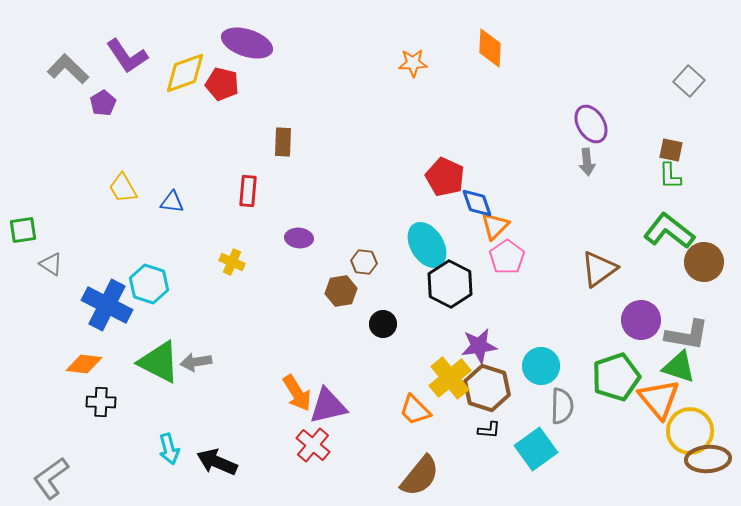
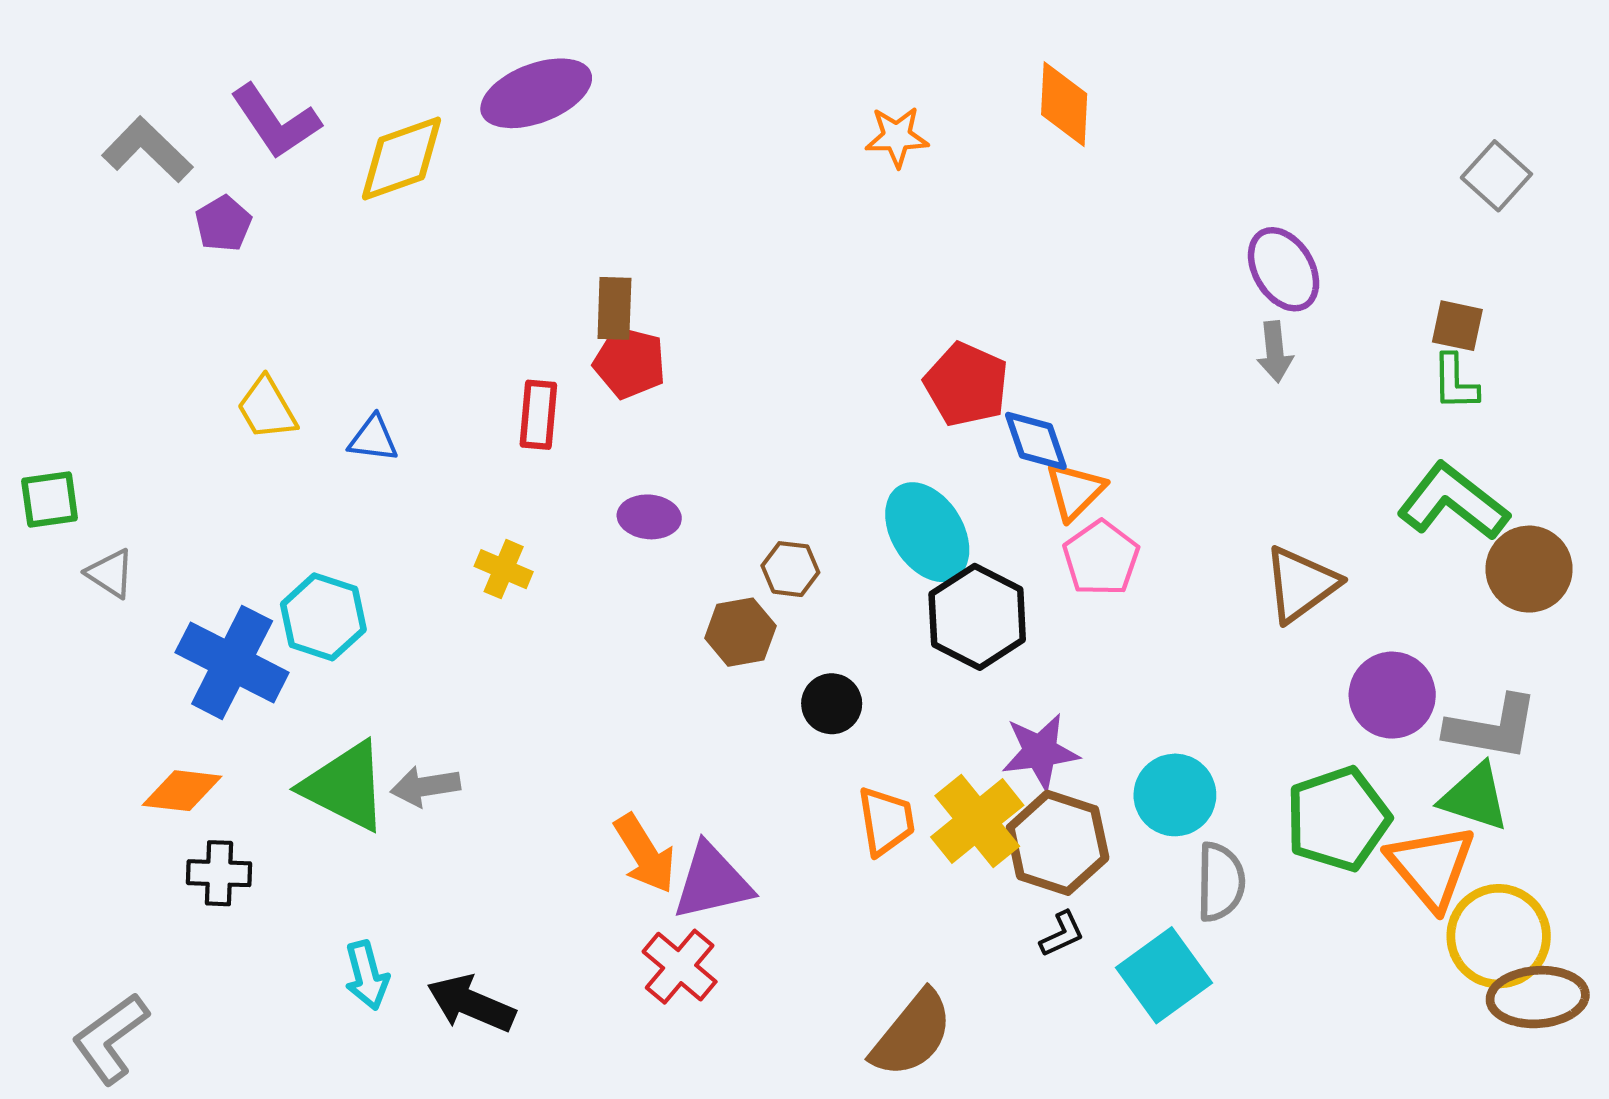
purple ellipse: (247, 43) -> (536, 93), turned -39
red pentagon: (222, 84) -> (630, 363), moved
orange trapezoid: (415, 410) -> (886, 821), moved, turned -144
black L-shape: (489, 430) -> (1062, 934), turned -30

